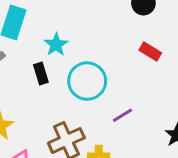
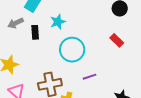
black rectangle: (41, 74) -> (35, 32), moved

